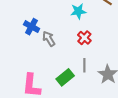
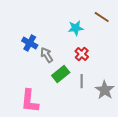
green rectangle: (65, 77) -> (61, 74), moved

